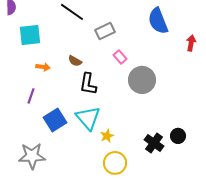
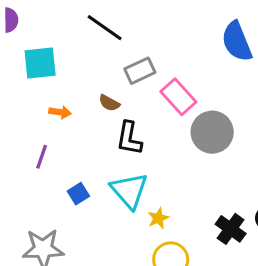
gray rectangle: (105, 31) -> (140, 71), moved
pink rectangle: (120, 57) -> (178, 97), size x1.6
blue square: (55, 120) -> (78, 194), size x0.6

